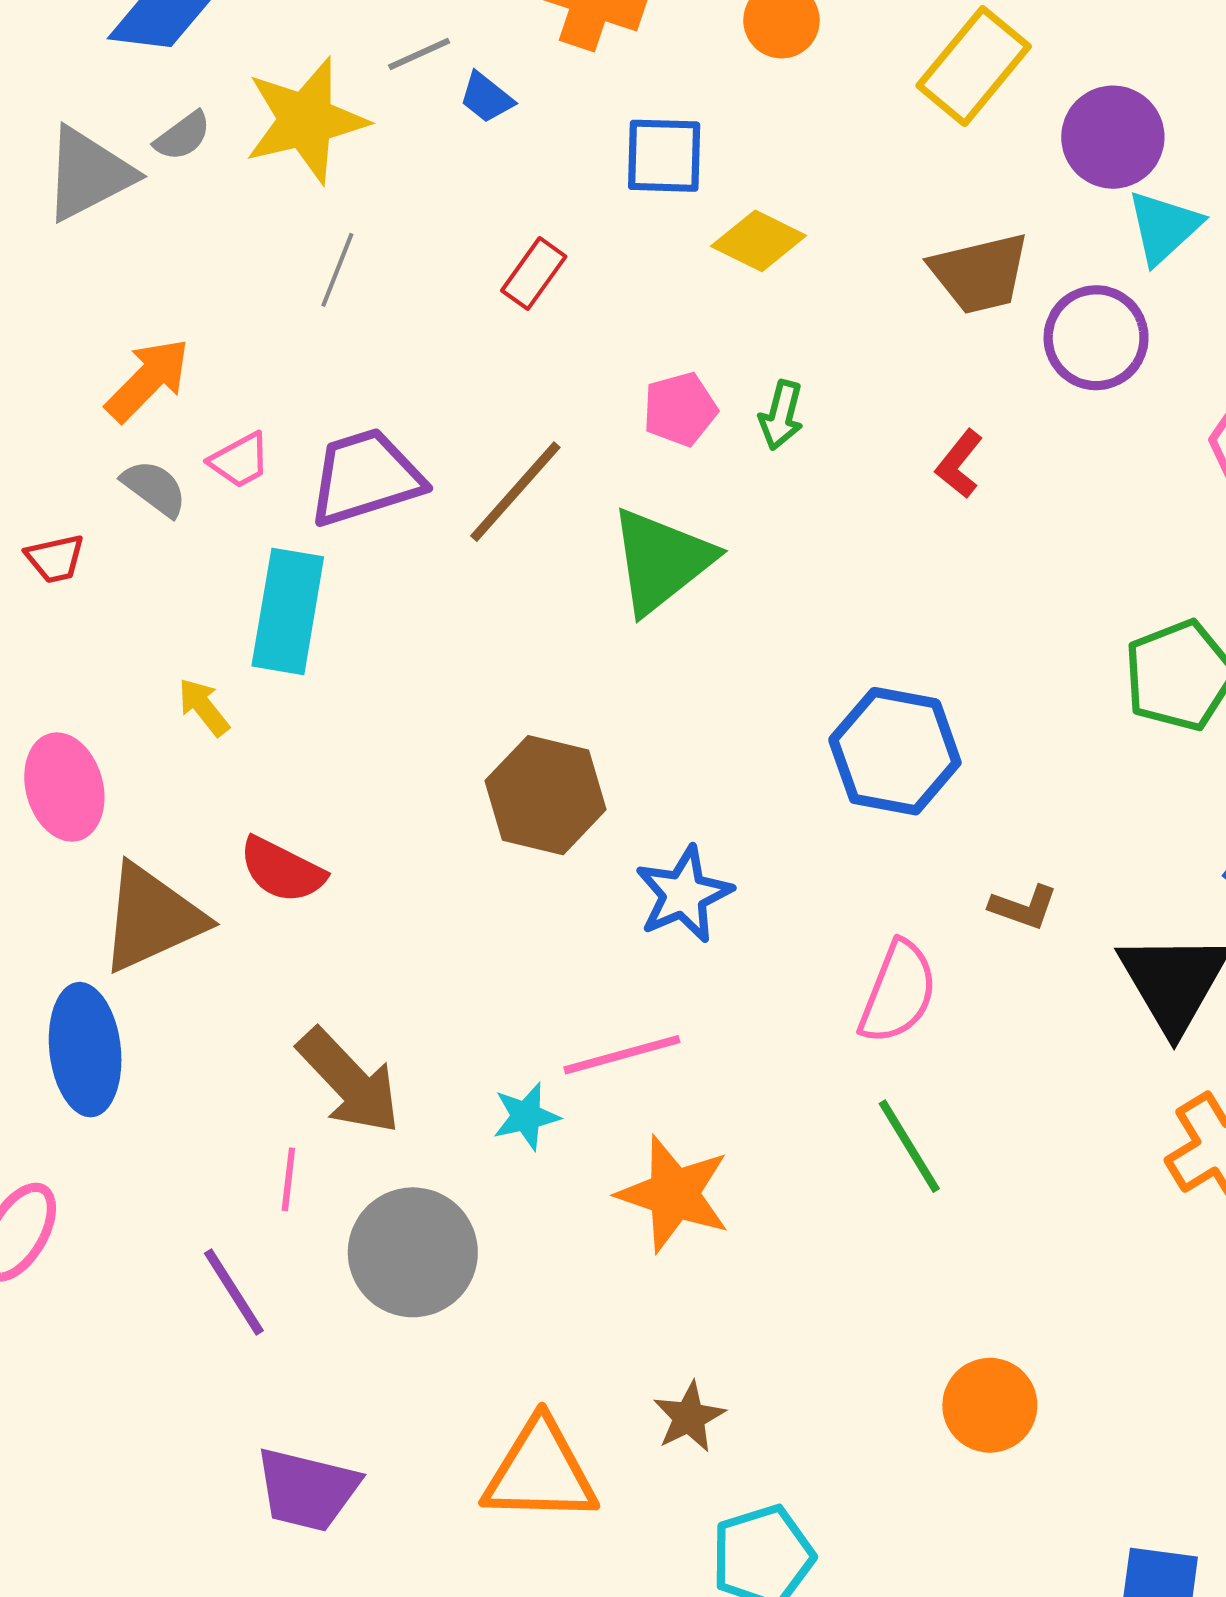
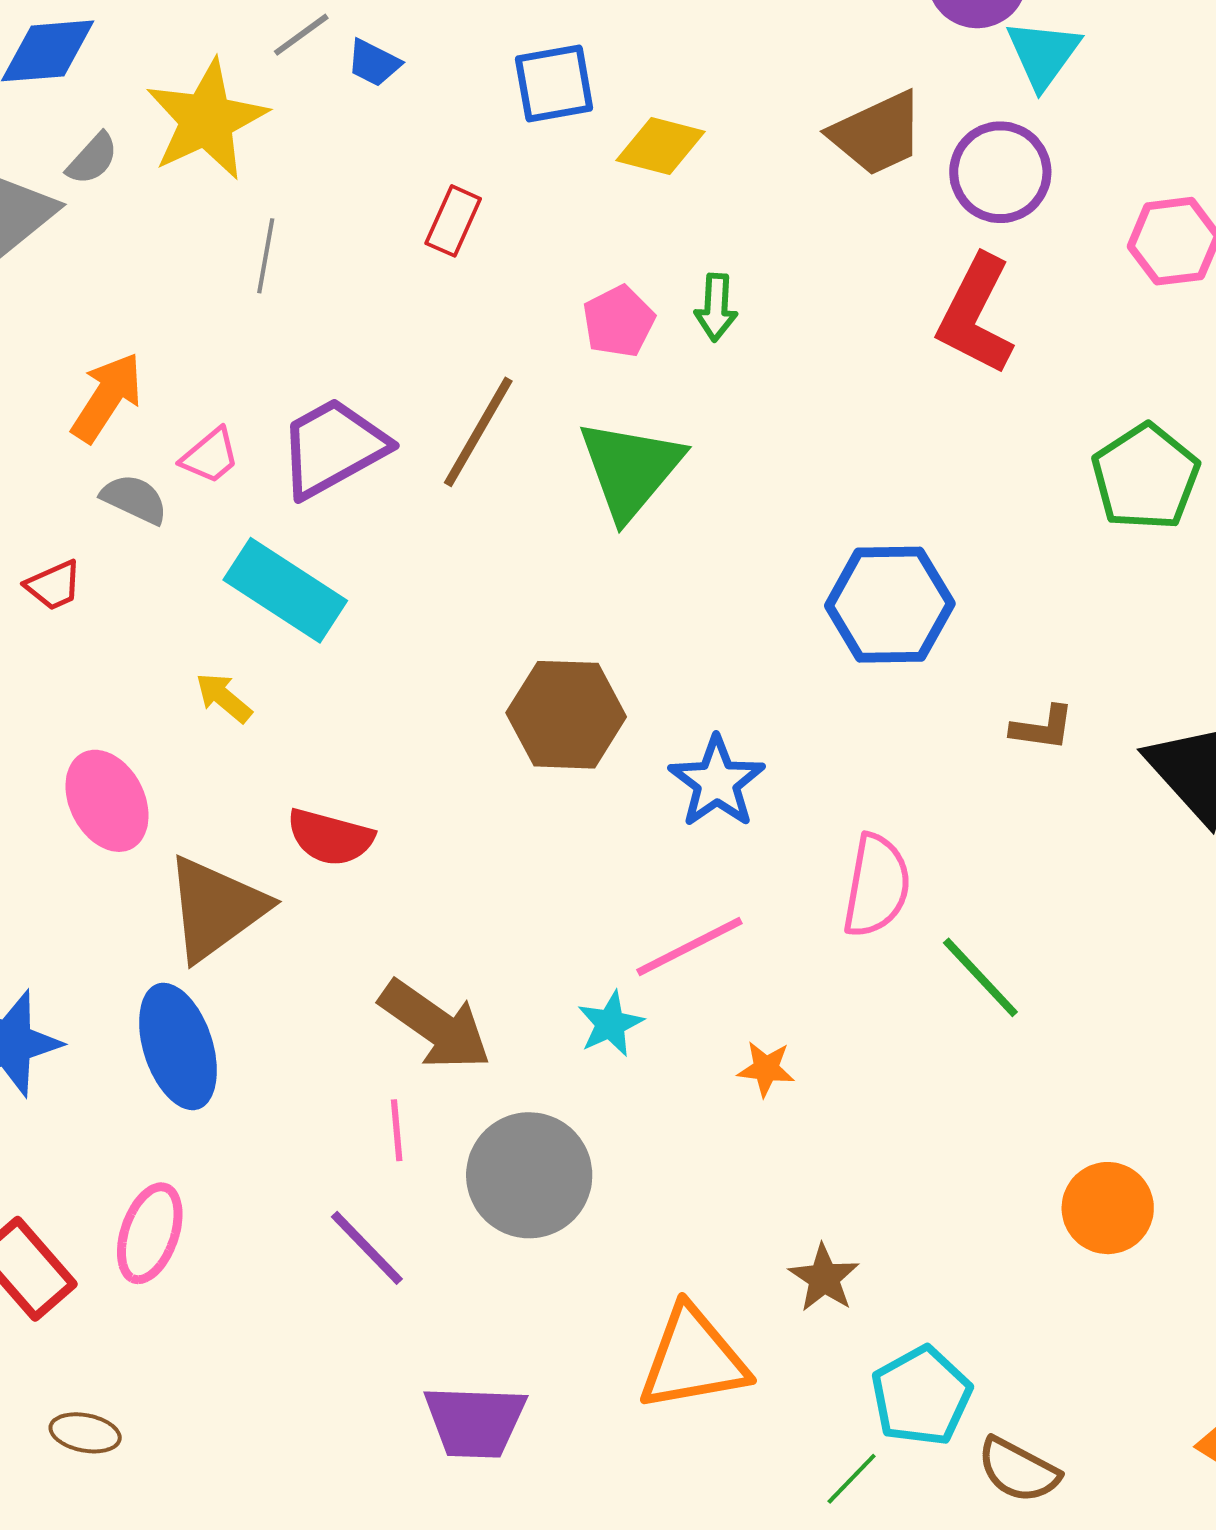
red L-shape: (959, 464) -> (976, 315), moved, size x1.8
cyan rectangle: (288, 611) -> (285, 590), turned -55
pink semicircle: (898, 992) -> (877, 886), moved
orange star: (674, 1194) -> (766, 1069), size x0.5

